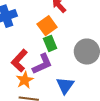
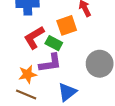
green rectangle: (50, 43) -> (54, 43), moved, turned -56
red L-shape: (19, 61) -> (34, 38), moved

